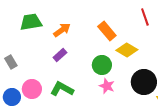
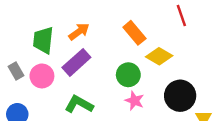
green trapezoid: (31, 22) -> (43, 40), moved, turned -75
purple rectangle: (60, 55) -> (76, 62), size x1.6
pink circle: (32, 89) -> (42, 76), moved

